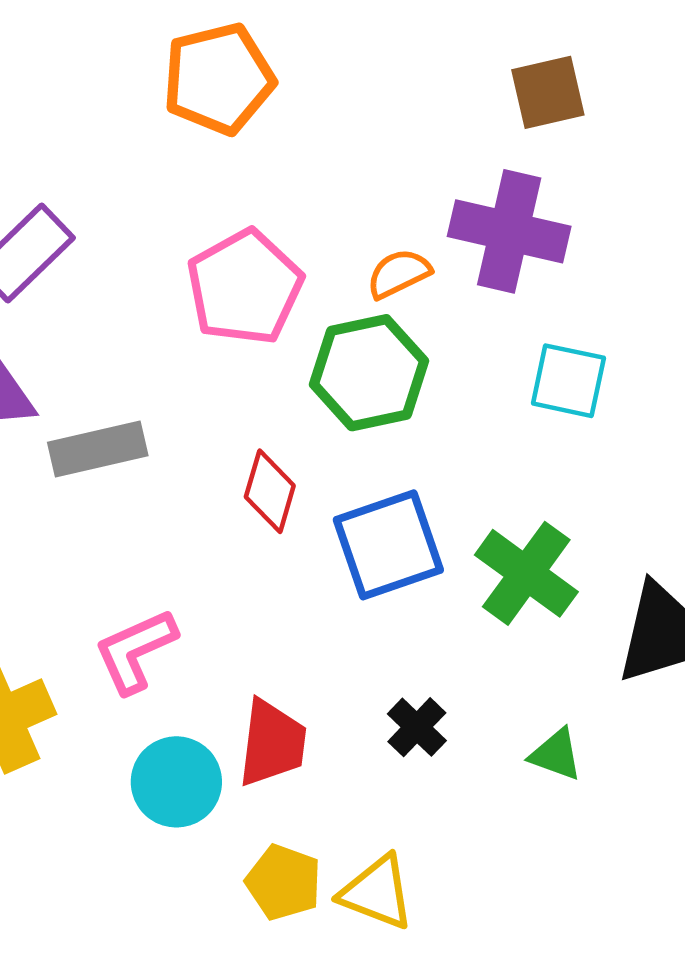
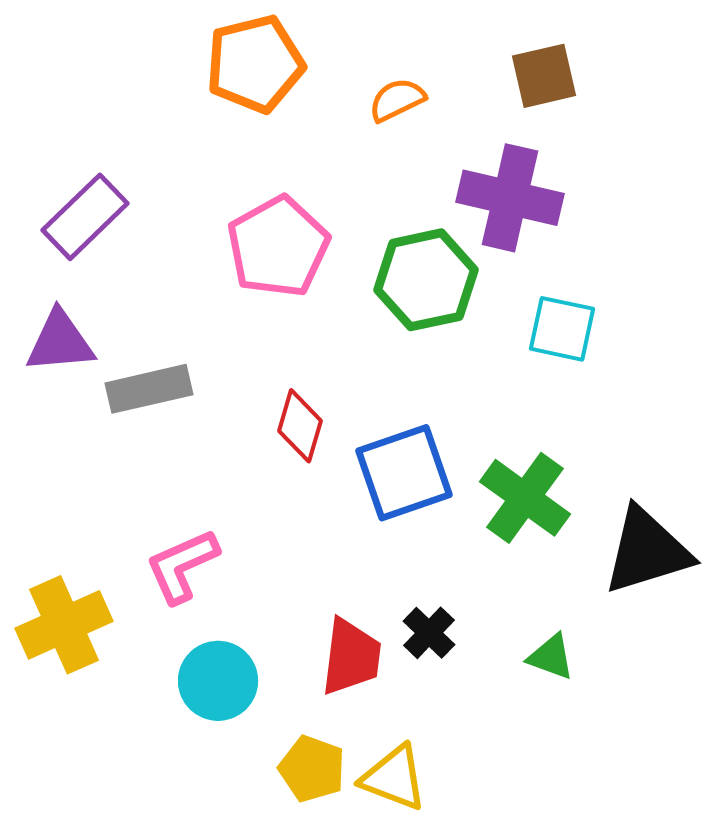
orange semicircle: (399, 274) -> (397, 100), moved
green hexagon: (369, 373) -> (426, 280), moved
red trapezoid: (272, 743) -> (351, 657), moved

